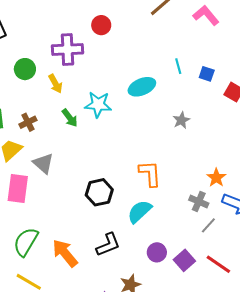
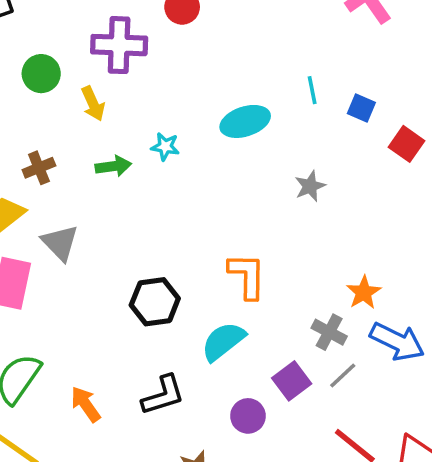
cyan star: (98, 105) -> (165, 147), size x0.6
green arrow: (70, 118) -> (113, 166), turned -66
orange arrow: (65, 253) -> (86, 404), size x0.7
purple square: (184, 260) -> (292, 381), moved

